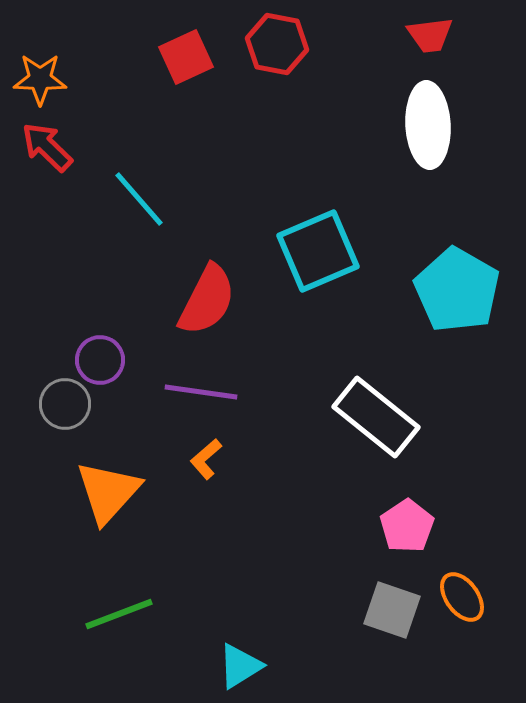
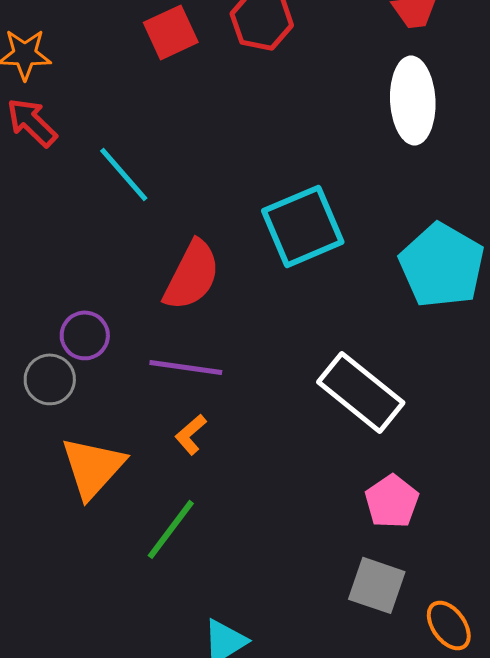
orange ellipse: (462, 597) -> (449, 625), moved
green line: (119, 614) -> (171, 529), moved, turned -32

